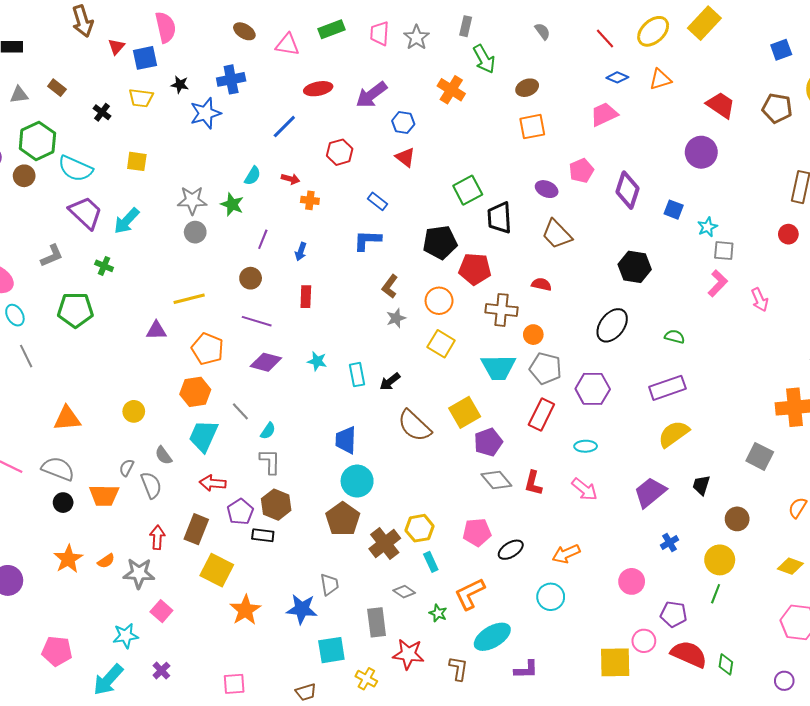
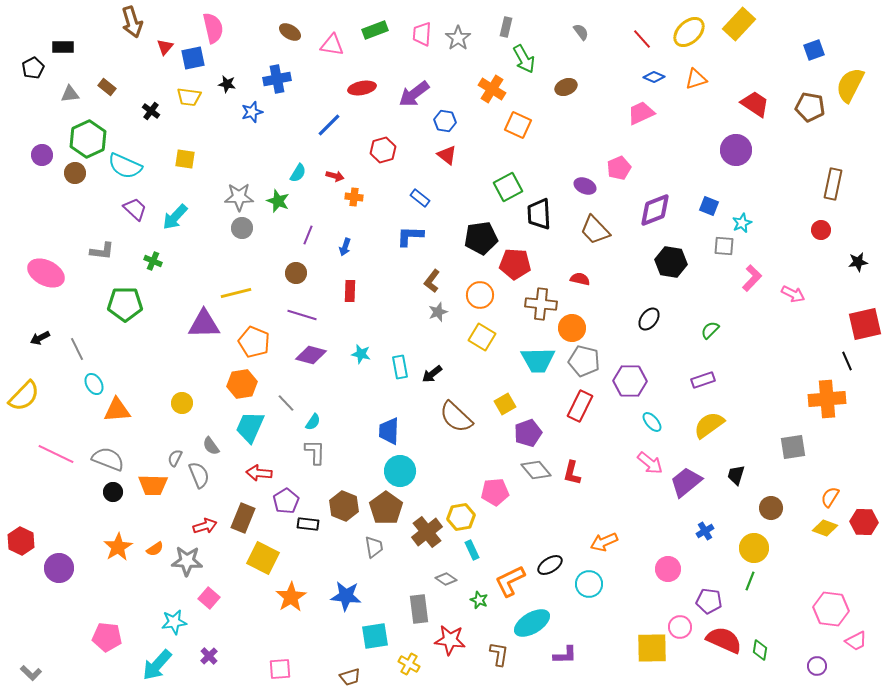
blue star: (205, 113) -> (252, 112), size x0.7
orange square: (532, 127) -> (518, 125), moved, turned 36
purple diamond: (628, 190) -> (655, 210), moved, turned 51
purple trapezoid: (86, 213) -> (135, 209), size x0.7
gray square: (724, 251) -> (724, 246), moved
gray L-shape: (52, 256) -> (102, 251), turned 30
pink arrow: (760, 300) -> (793, 294), turned -40
cyan ellipse: (15, 315) -> (94, 384), moved
black ellipse: (612, 325) -> (649, 319), size x0.7
purple triangle: (156, 330) -> (204, 324), size x1.6
orange circle: (533, 335) -> (572, 328), size x1.4
green semicircle: (675, 337) -> (710, 330), turned -60
purple rectangle: (667, 388) -> (703, 380), size x0.7
yellow square: (465, 412) -> (505, 404), size x0.7
cyan ellipse: (586, 446) -> (652, 422), moved, turned 50
gray square: (760, 456) -> (793, 447), turned -36
pink arrow: (584, 489) -> (650, 463), moved
brown hexagon: (276, 505) -> (344, 506), moved
pink pentagon: (477, 532) -> (495, 492), moved
red arrow: (157, 537) -> (205, 526), turned 70
black ellipse: (511, 550) -> (550, 565), moved
yellow diamond: (790, 566) -> (825, 528), moved
gray trapezoid: (329, 585) -> (374, 547), moved

